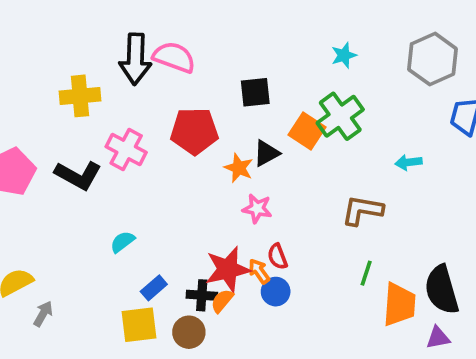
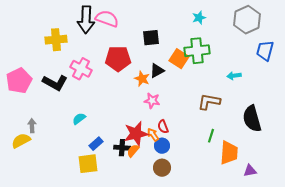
green cross: (340, 116) -> (197, 51), turned 30
black semicircle: (442, 290) -> (252, 119), moved
gray arrow: (43, 314) -> (32, 126), moved, turned -32
brown circle: (189, 332) -> (162, 168), moved

